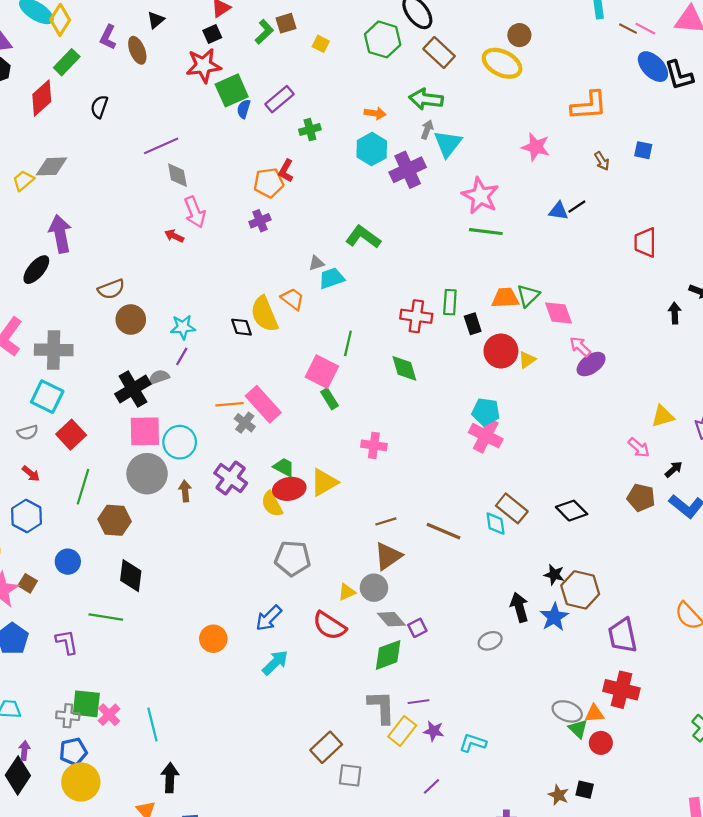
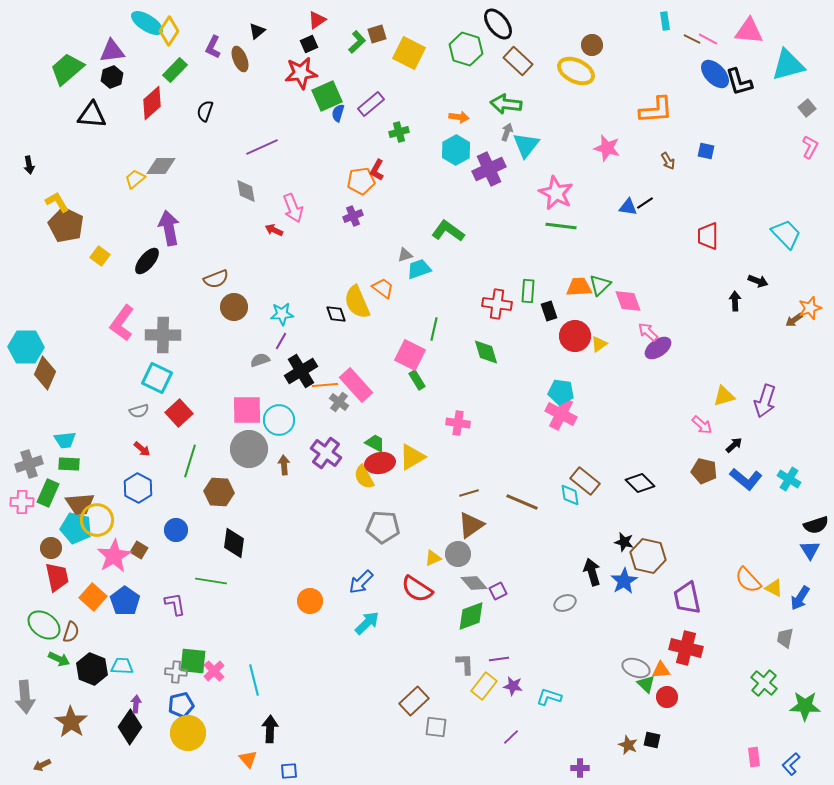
yellow square: (321, 44) -> (409, 53), size x2.0
gray diamond: (177, 175) -> (246, 191), moved
black cross: (133, 389) -> (301, 371), moved
gray L-shape: (382, 707) -> (465, 664), size x0.7

